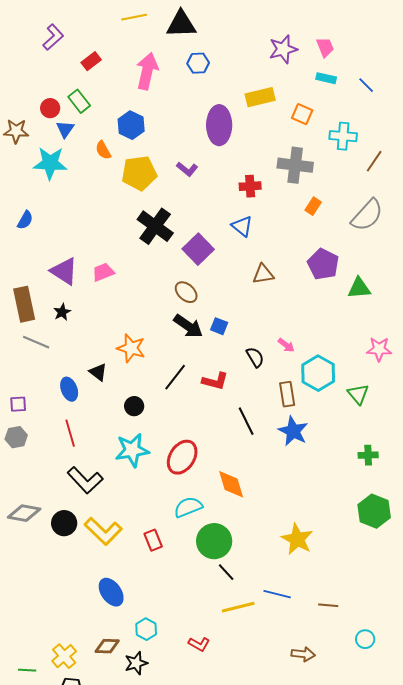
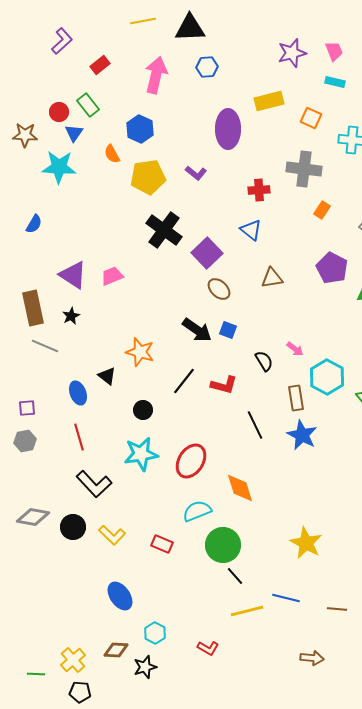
brown ellipse: (186, 292) -> (219, 289), moved
yellow L-shape: (103, 531) -> (112, 535), size x0.7
red rectangle: (153, 540) -> (162, 544), turned -45

